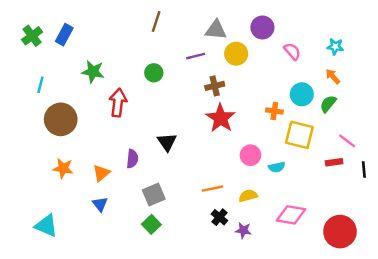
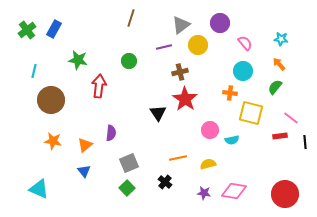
gray triangle: (216, 30) -> (181, 25), turned -42
cyan circle: (302, 94) -> (243, 71), moved
black triangle: (167, 142) -> (158, 113), moved
pink diamond: (291, 215) -> (234, 191), moved
black cross: (219, 217) -> (165, 182), moved

